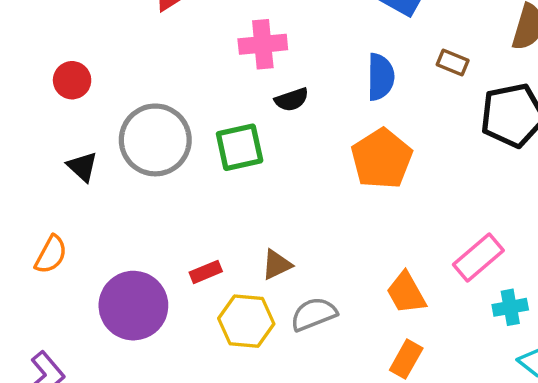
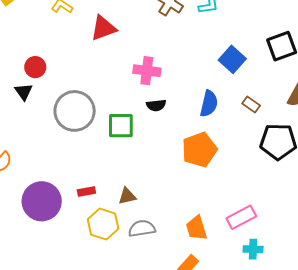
black triangle: (82, 167) -> (24, 92), moved

